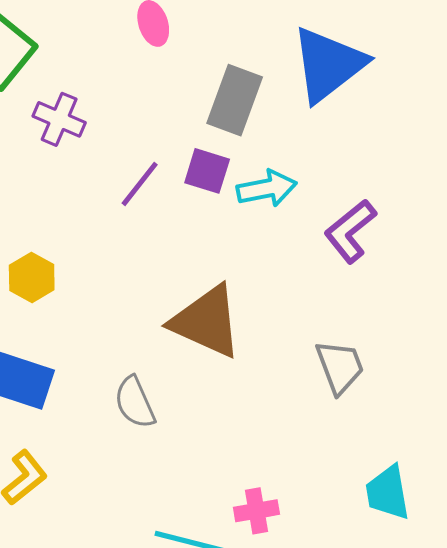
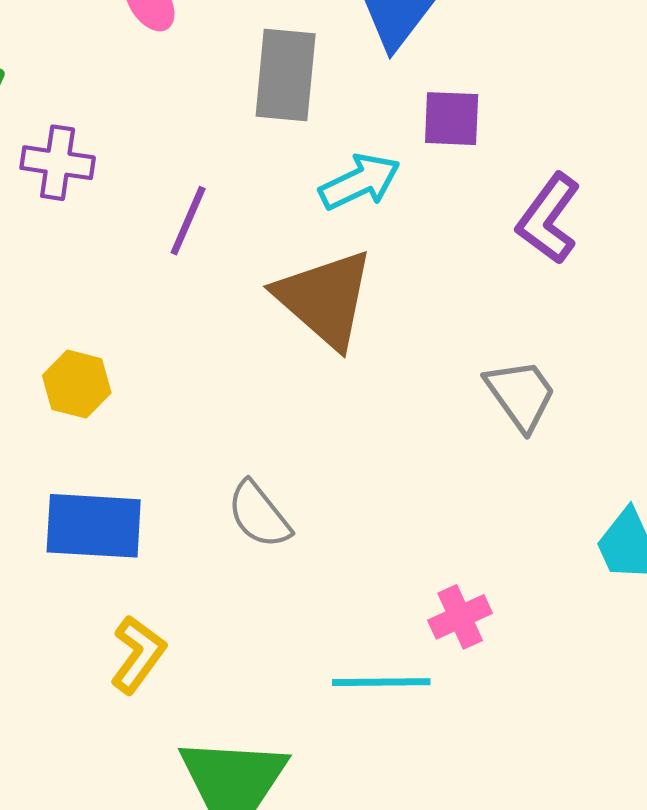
purple square: (207, 171) -> (452, 119), moved
purple L-shape: (350, 231) -> (549, 219), moved
brown triangle: (206, 322) -> (325, 299), moved, turned 32

